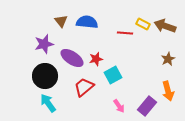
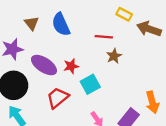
blue semicircle: (87, 22) -> (61, 24), turned -120
yellow rectangle: (143, 24) -> (124, 14), moved
brown star: (168, 59) -> (114, 56), moved

